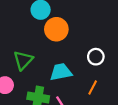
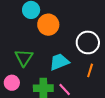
white circle: (96, 57) -> (88, 42), size x1.5

